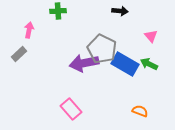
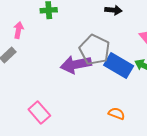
pink rectangle: (71, 109) -> (39, 112), moved
orange semicircle: (140, 111) -> (117, 113), moved

